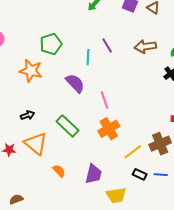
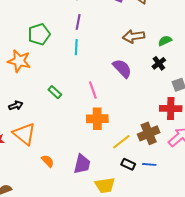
purple line: (107, 46) -> (78, 22), moved, turned 42
purple semicircle: (75, 83) -> (122, 68), moved
green rectangle: (67, 126) -> (55, 92), moved, size x0.6
orange cross: (109, 129) -> (97, 119), turned 30

